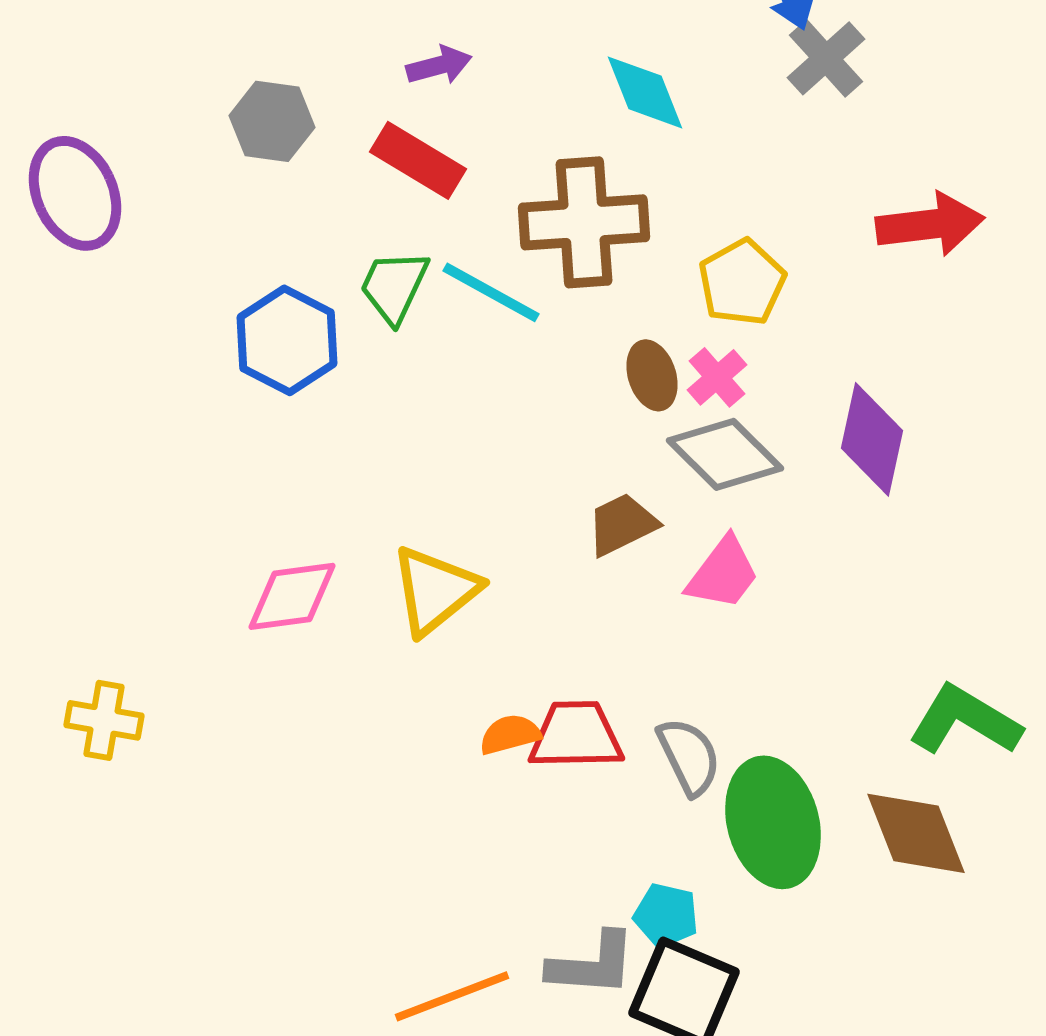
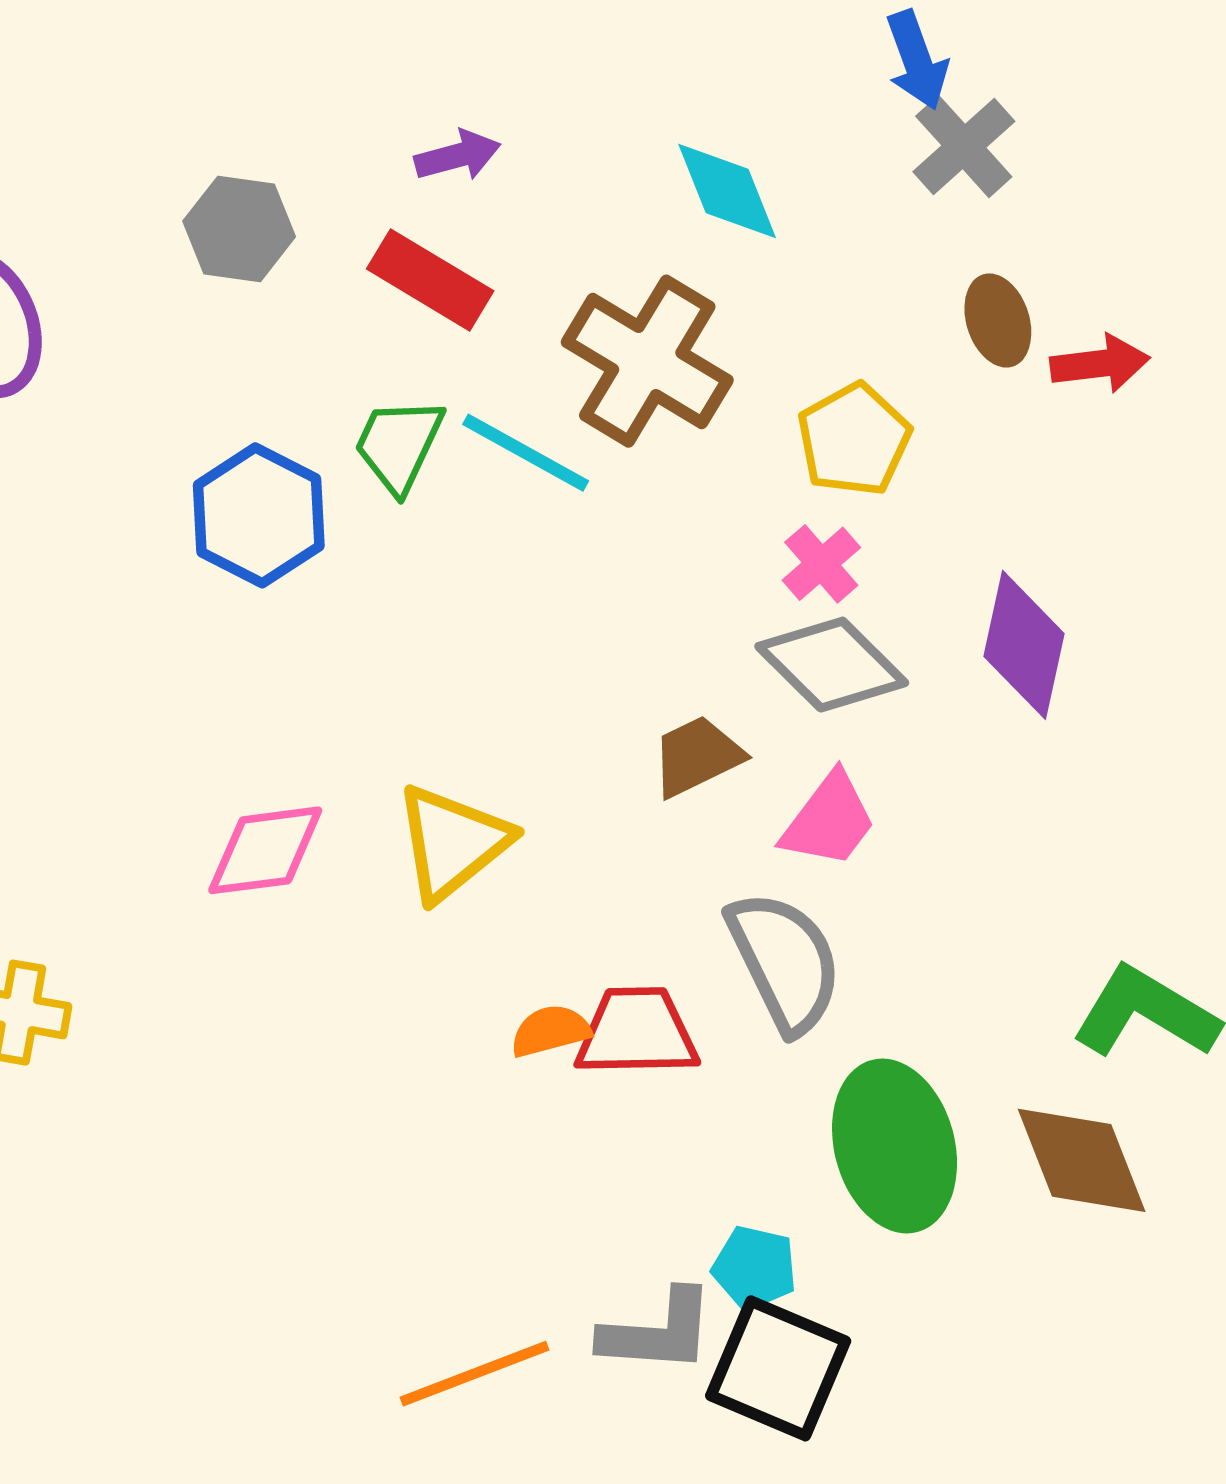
brown cross: (584, 222) -> (647, 361), turned 35
red arrow: (930, 224) -> (1100, 364), size x0.7
brown ellipse: (652, 375) -> (998, 321), moved
gray semicircle: (689, 756) -> (785, 962), moved, size x1.4

